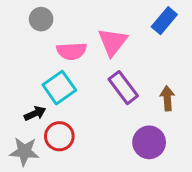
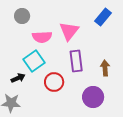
purple rectangle: (123, 88) -> (76, 61), turned 30
red circle: (59, 136) -> (54, 82), moved

